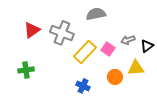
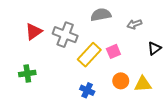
gray arrow: (128, 40) -> (134, 24), moved
pink square: (108, 49) -> (113, 51), turned 32
yellow triangle: (136, 68) -> (143, 84), moved

